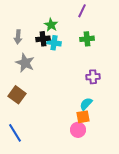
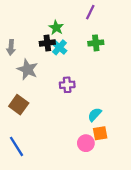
gray arrow: (18, 37) -> (11, 47), moved
cyan cross: (54, 43) -> (59, 47), turned 32
purple cross: (93, 77) -> (67, 85), moved
orange square: (83, 117) -> (100, 133), moved

